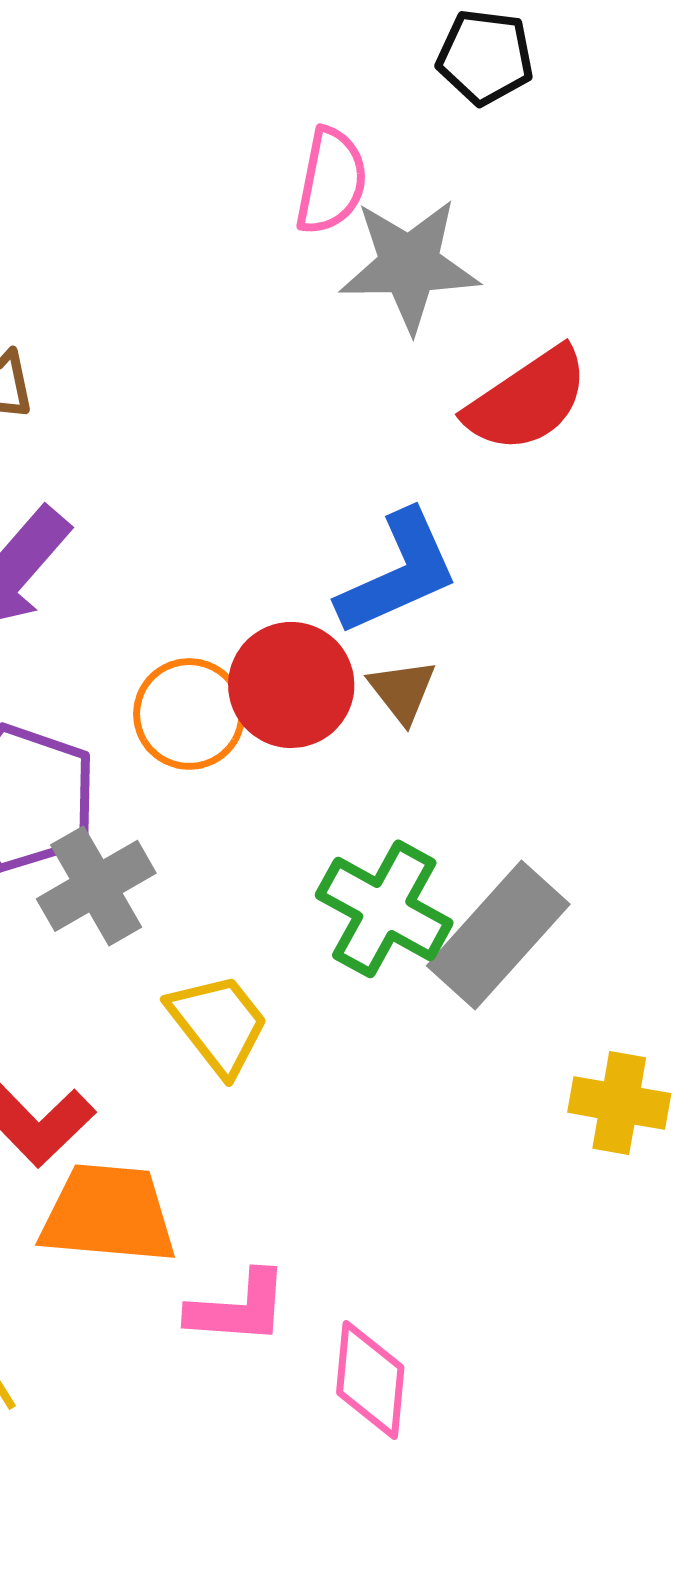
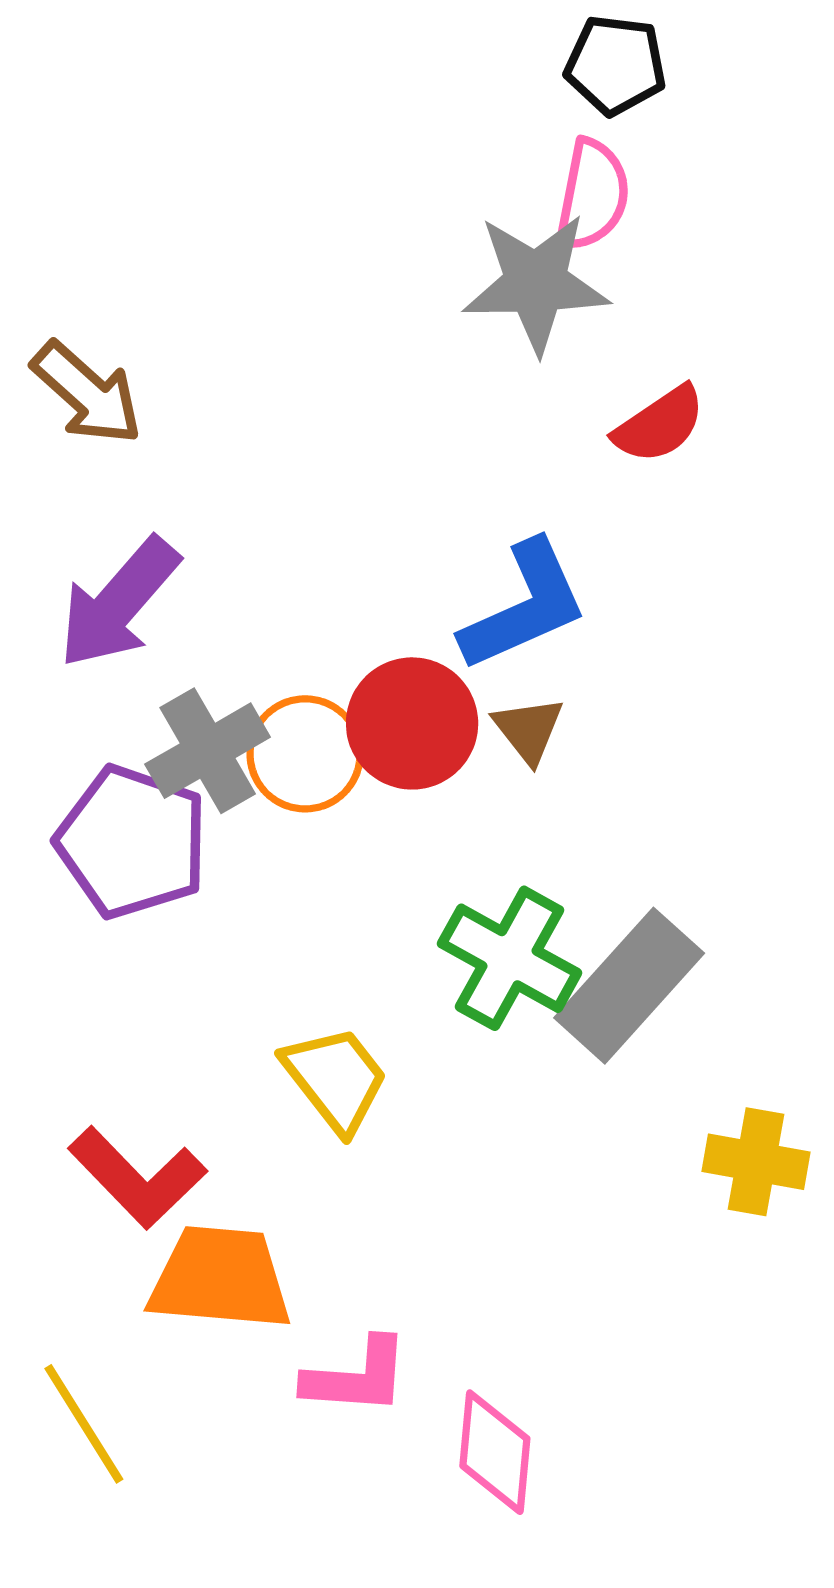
pink semicircle: (331, 181) -> (592, 195), moved
red semicircle: (527, 400) -> (660, 425), size x0.7
gray cross: (96, 886) -> (208, 751), moved

